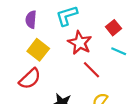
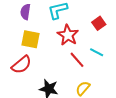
yellow square: (38, 50) -> (30, 39), turned -30
cyan line: (119, 51) -> (97, 52), moved

